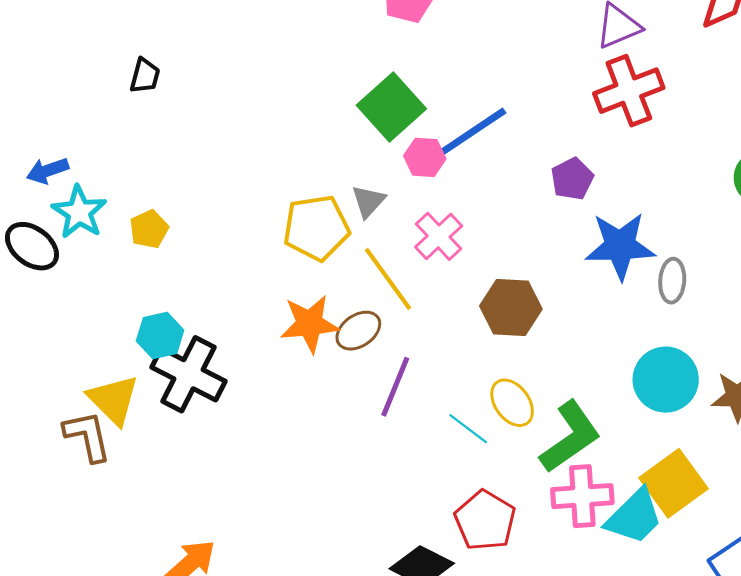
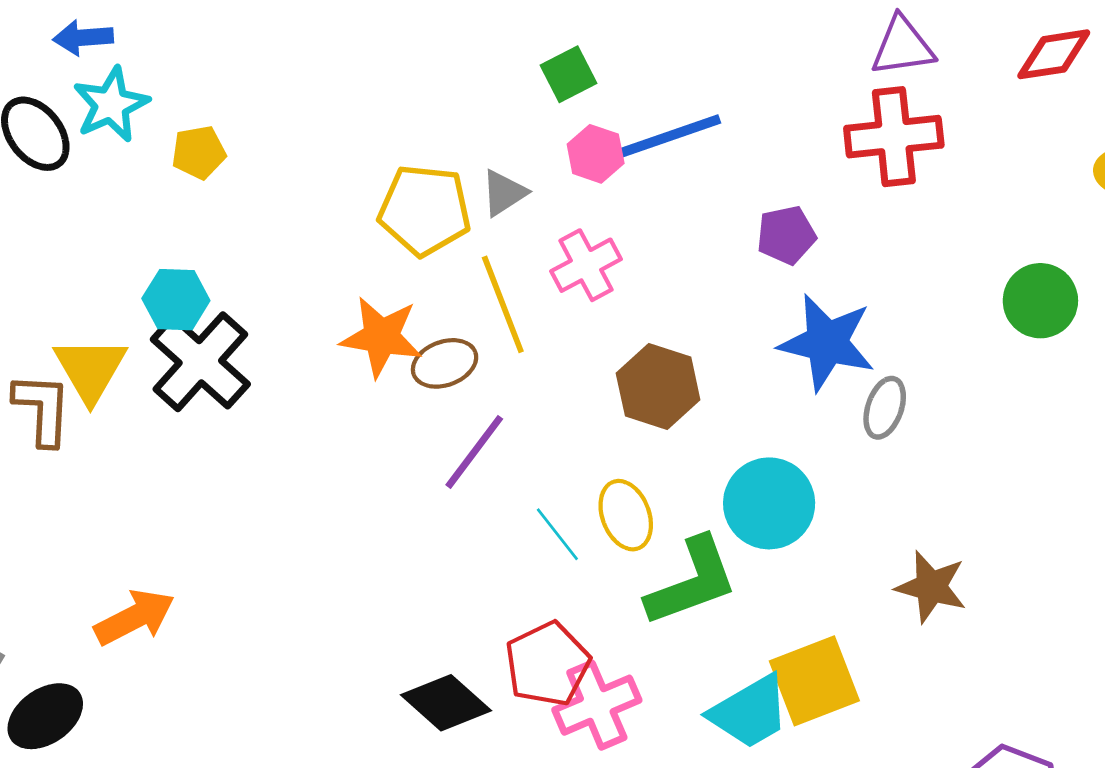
green square: (391, 107) -> (568, 74), size x0.6
cyan circle: (666, 380) -> (769, 503), moved
pink cross: (582, 496) -> (597, 705), moved, turned -34

